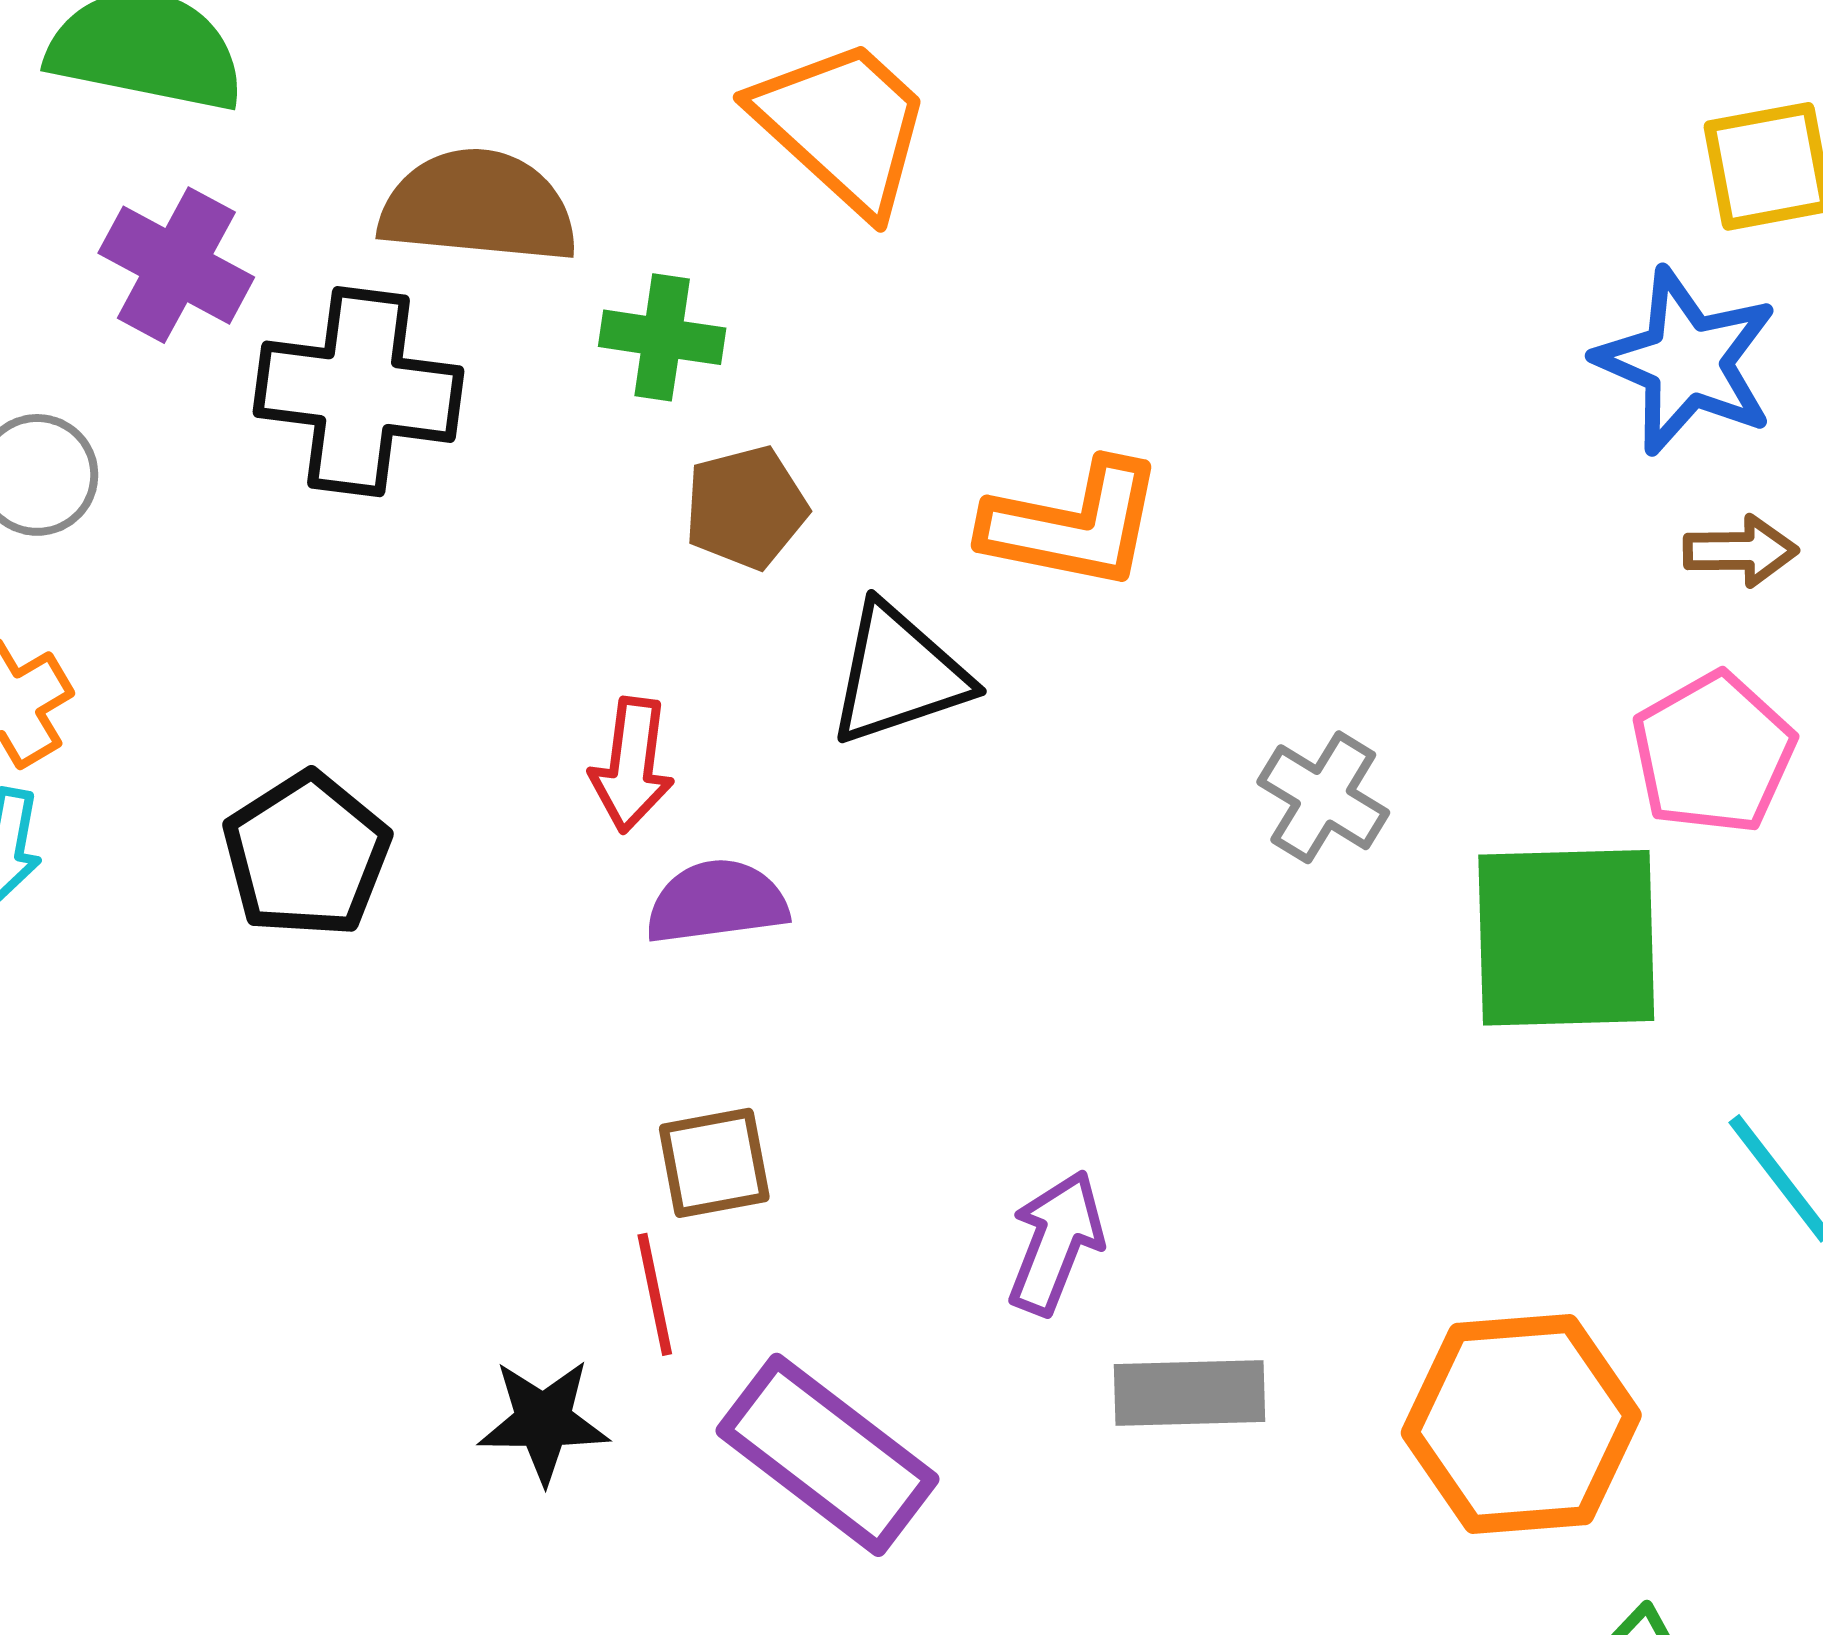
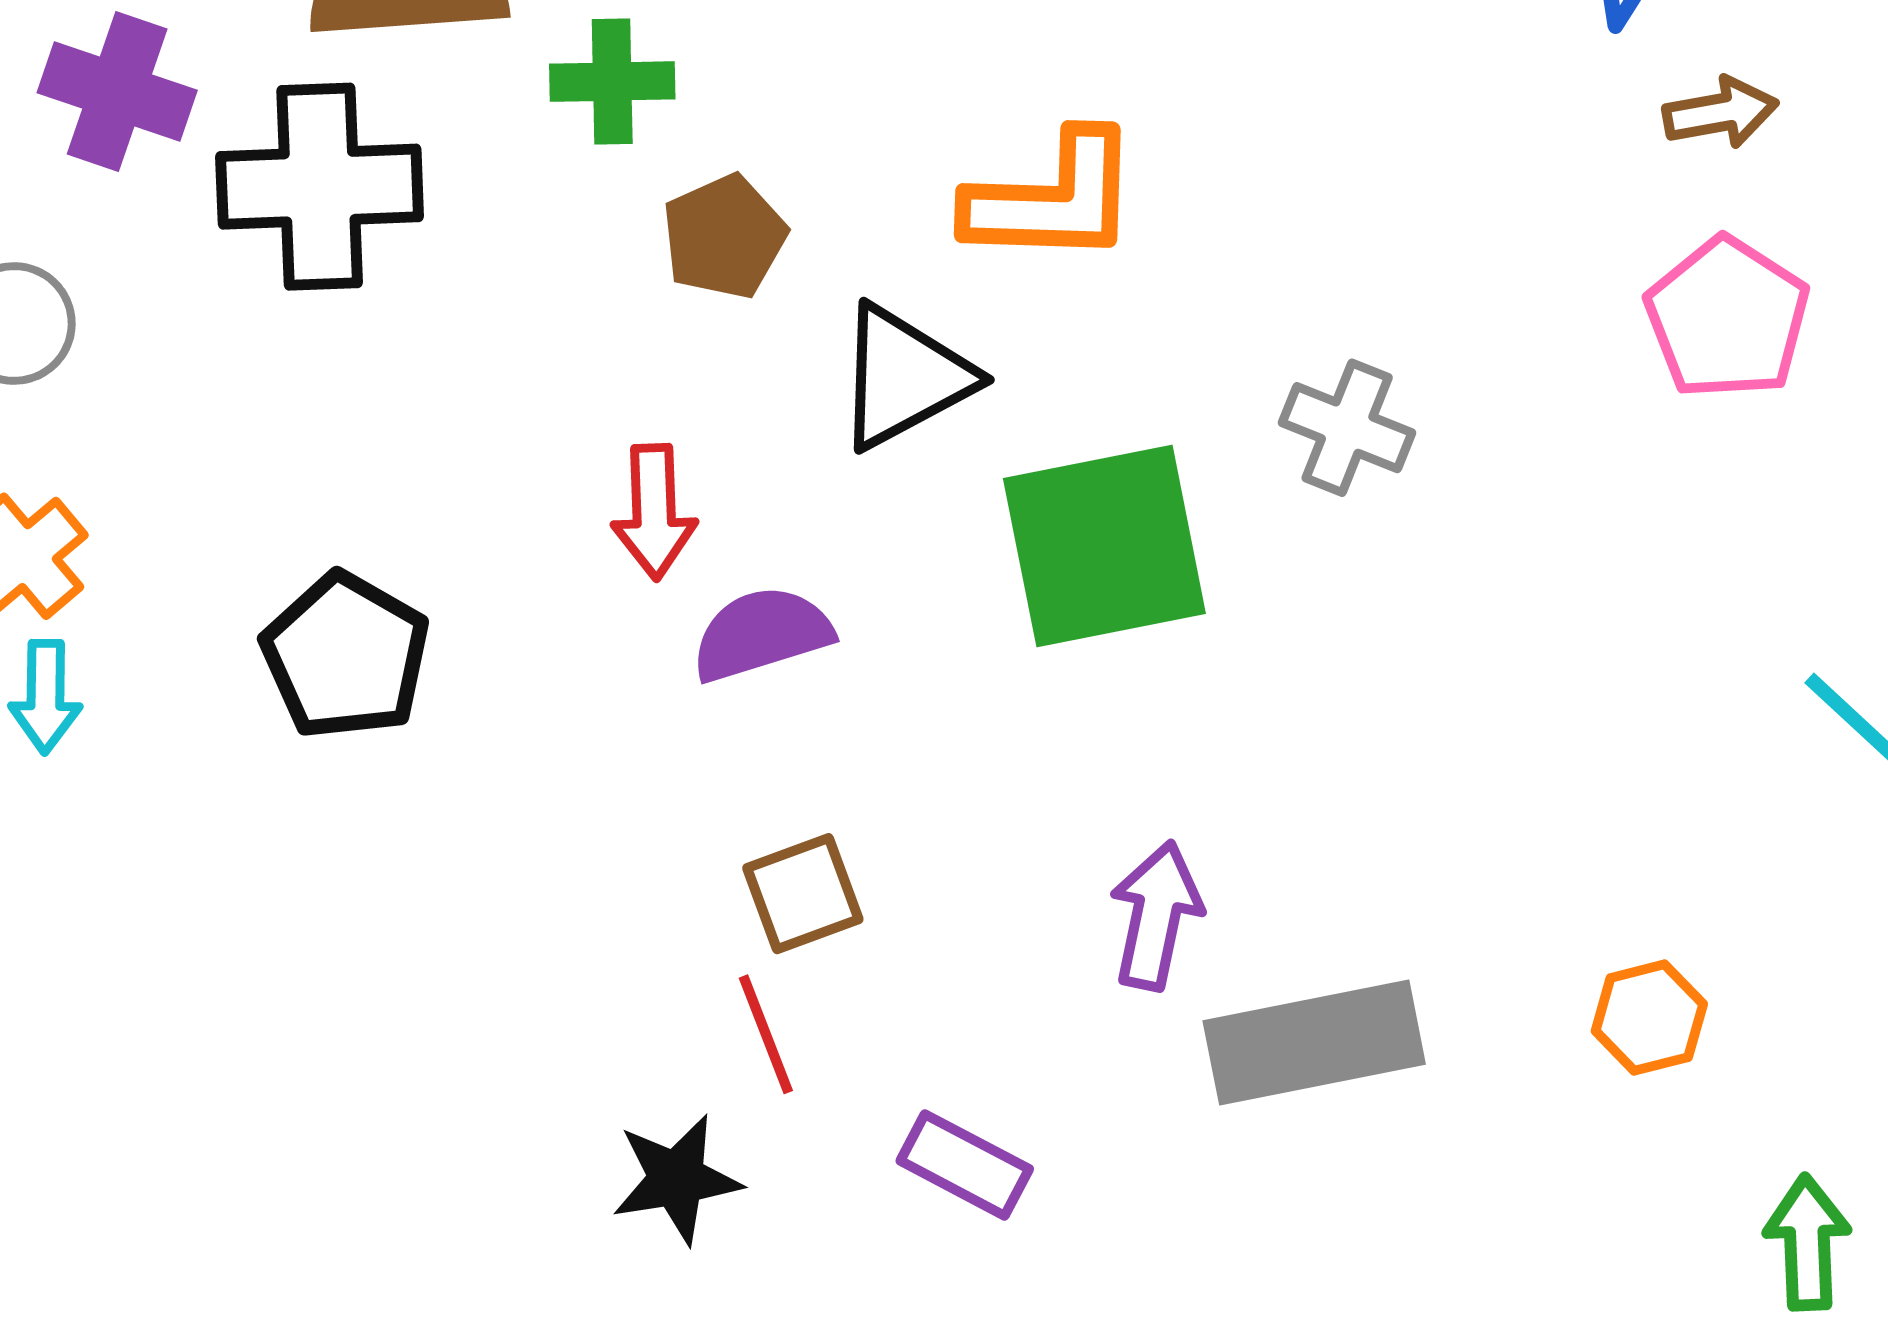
green square: (1566, 938) -> (1104, 546), moved
gray rectangle: (1189, 1393) -> (1314, 1043), size x1.4
orange hexagon: (1521, 1424) -> (1649, 1018), size x0.5
purple rectangle: (828, 1455) -> (965, 1165), size x0.6

